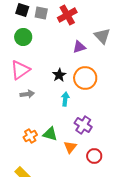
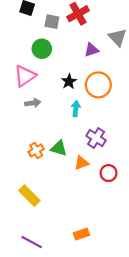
gray square: (41, 13) -> (52, 22), moved
green circle: (23, 37) -> (42, 49), moved
orange triangle: (70, 147) -> (81, 163), turned 32

